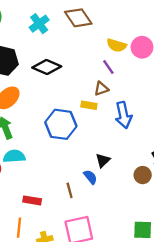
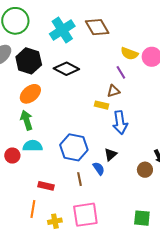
cyan cross: (39, 24) -> (62, 30), size x1.4
blue arrow: (123, 115) -> (120, 123), moved
blue hexagon: (61, 124) -> (74, 147), moved

